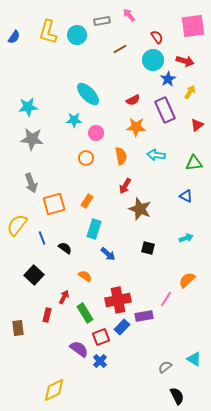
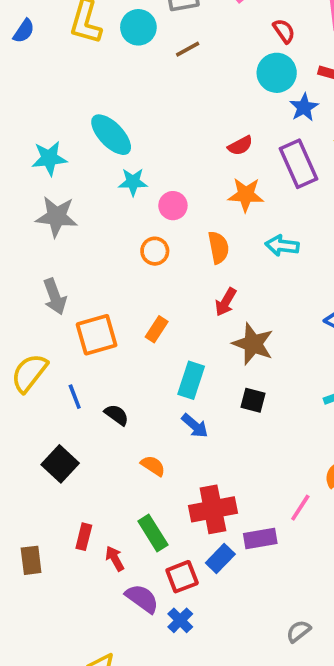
brown line: (120, 49) -> (188, 49), moved
cyan ellipse: (88, 94) -> (111, 135), moved
cyan rectangle: (94, 229) -> (191, 380), moved
black square: (148, 248) -> (253, 400), moved
red arrow: (64, 297) -> (115, 558), moved, turned -56

